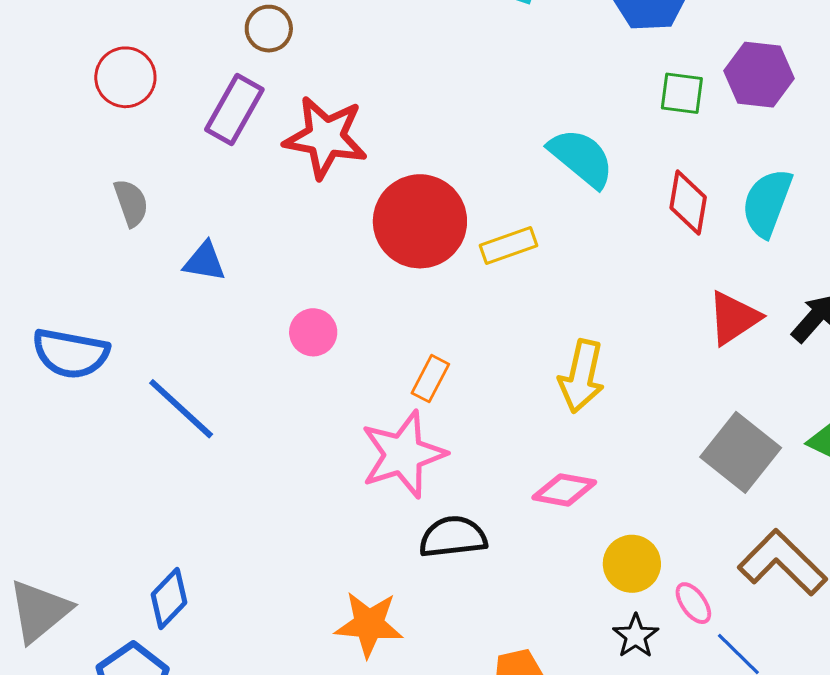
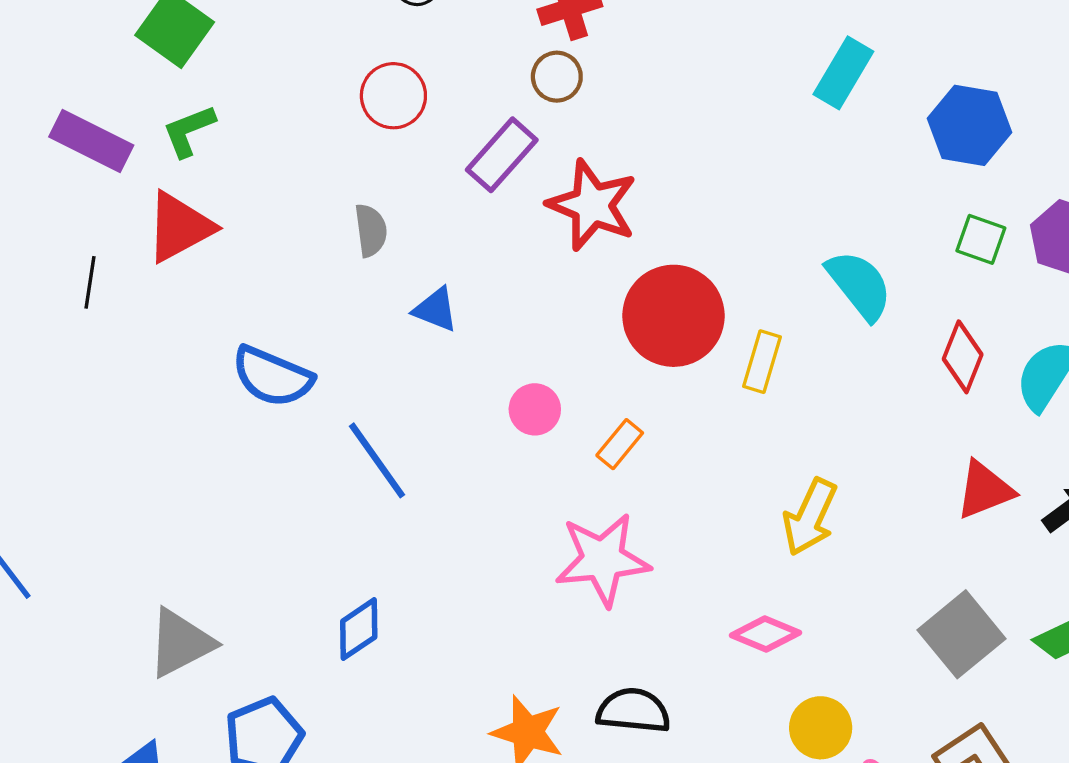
yellow rectangle: (508, 246) -> (762, 362), turned -66
orange rectangle: (430, 379) -> (620, 444), moved
black semicircle: (453, 537) -> (633, 711), moved
blue diamond: (169, 599) -> (359, 629), moved

